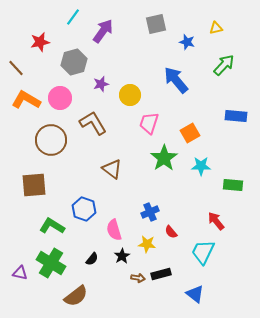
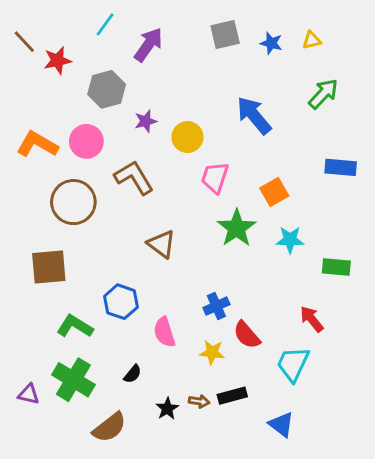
blue star: (187, 42) -> (271, 43), moved
brown line: (16, 68) -> (24, 42), moved
red semicircle: (171, 232) -> (247, 335), size x1.5
black star: (122, 256) -> (167, 409), moved

